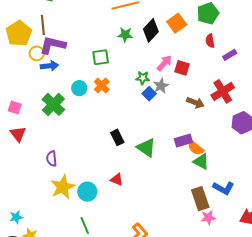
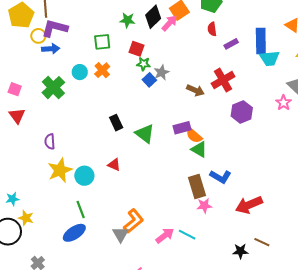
pink arrow: (164, 63) -> (169, 23), moved
red square: (182, 68) -> (137, 49), moved

